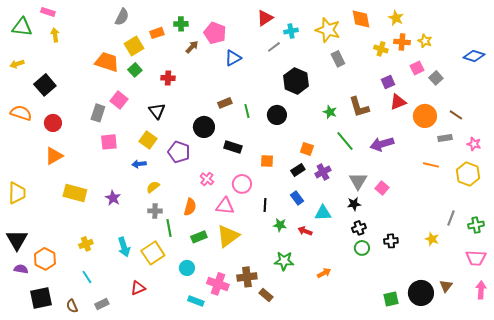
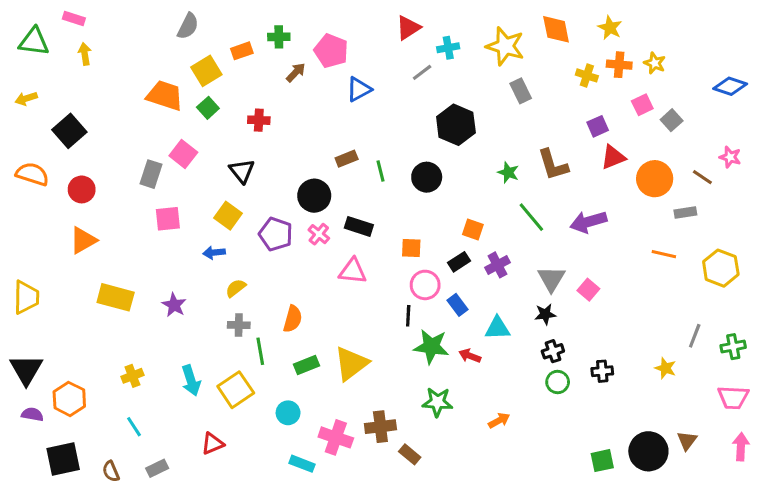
pink star: (474, 144) -> (730, 157), moved
pink cross: (207, 179) -> (319, 234), moved
pink circle: (242, 184) -> (425, 285), moved
pink triangle: (225, 206) -> (353, 271), moved
green star: (280, 225) -> (431, 347), size x1.6

